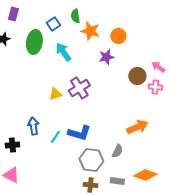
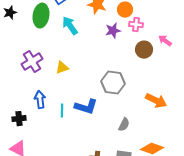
pink cross: (155, 87) -> (136, 25), moved
purple cross: (79, 88) -> (32, 62), moved
orange arrow: (137, 127) -> (156, 101), moved, turned 50
cyan line: (55, 137) -> (62, 111), turned -32
gray hexagon: (91, 160) -> (113, 83), moved

